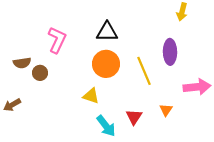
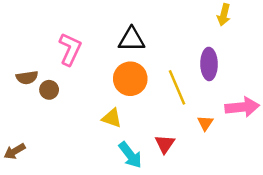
brown arrow: (12, 105) -> (15, 151), moved
orange triangle: (166, 110) -> (205, 123), moved

